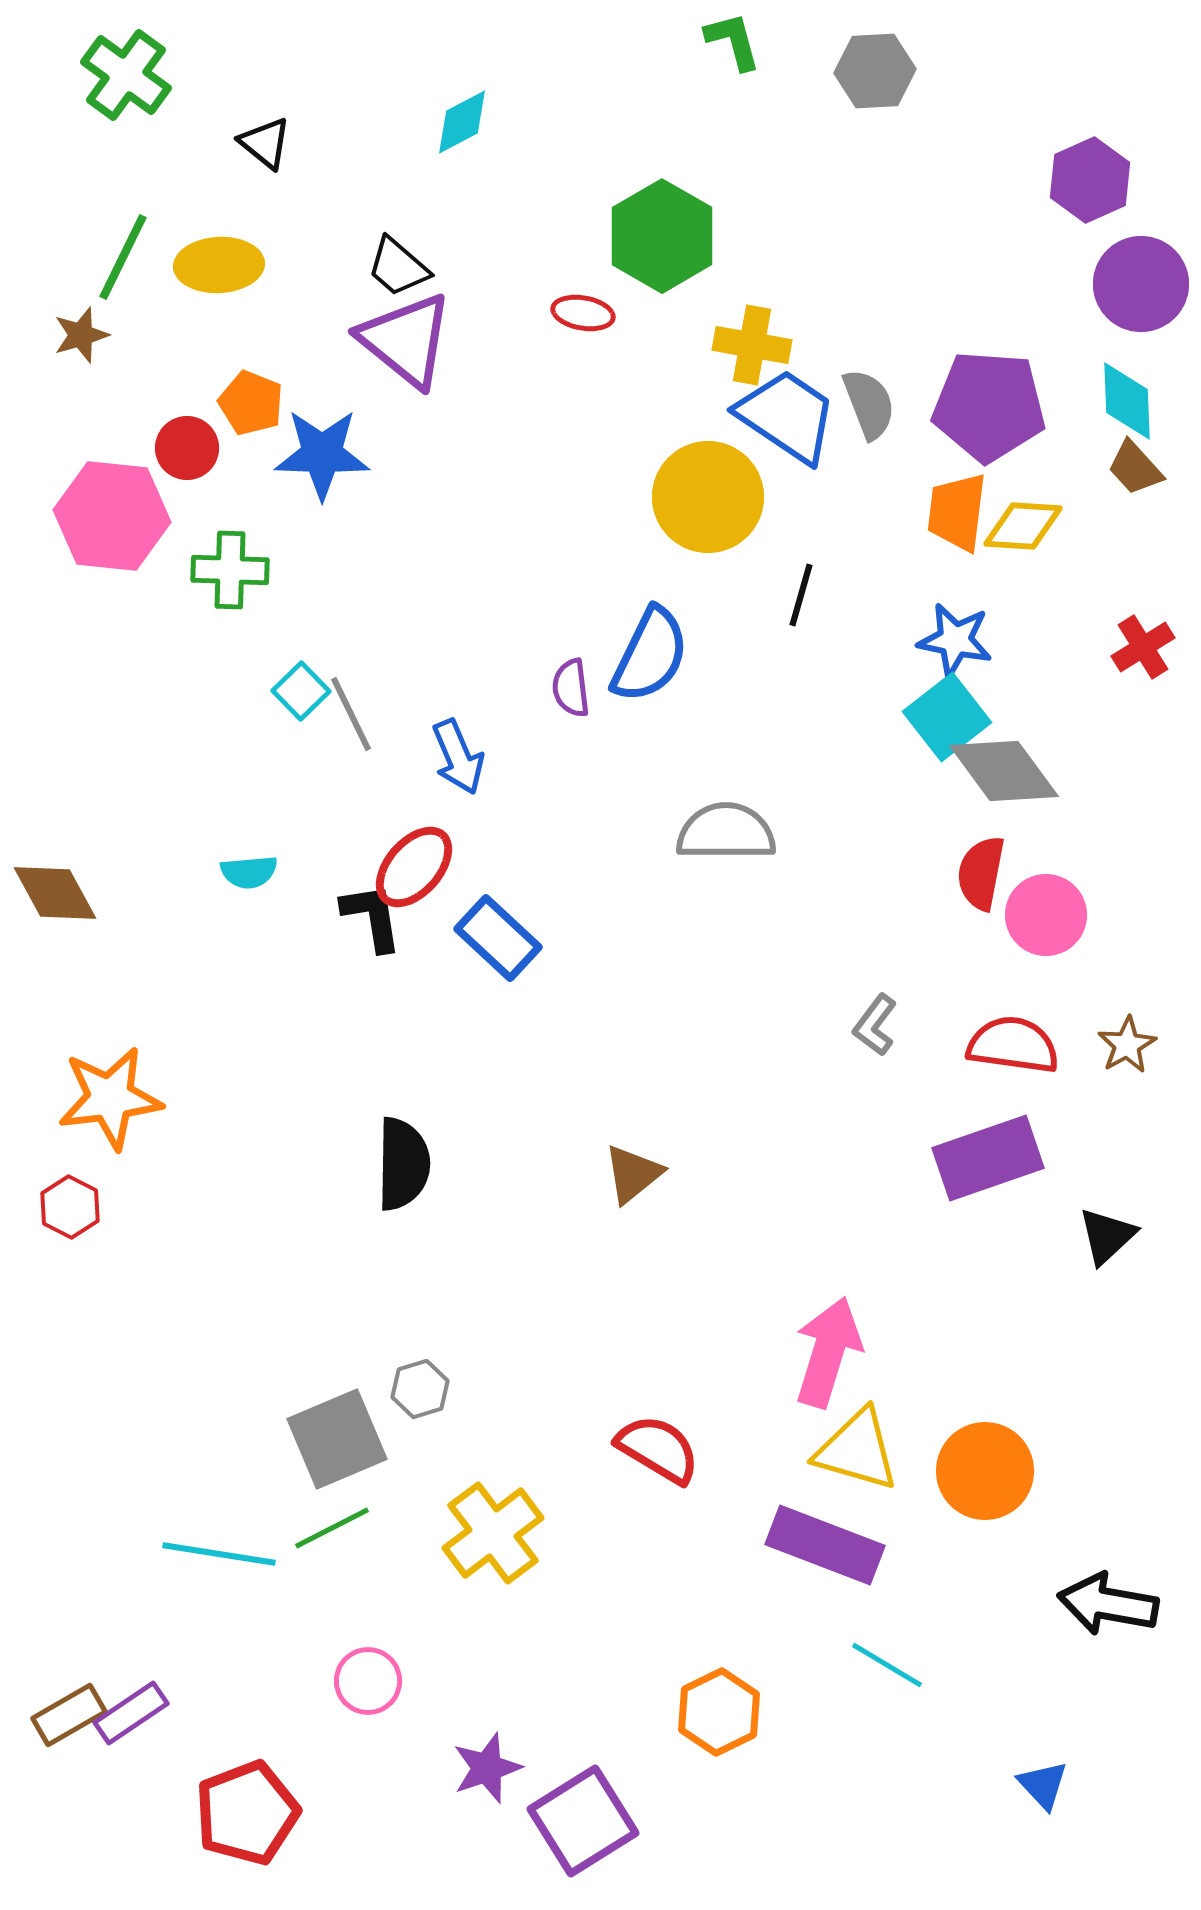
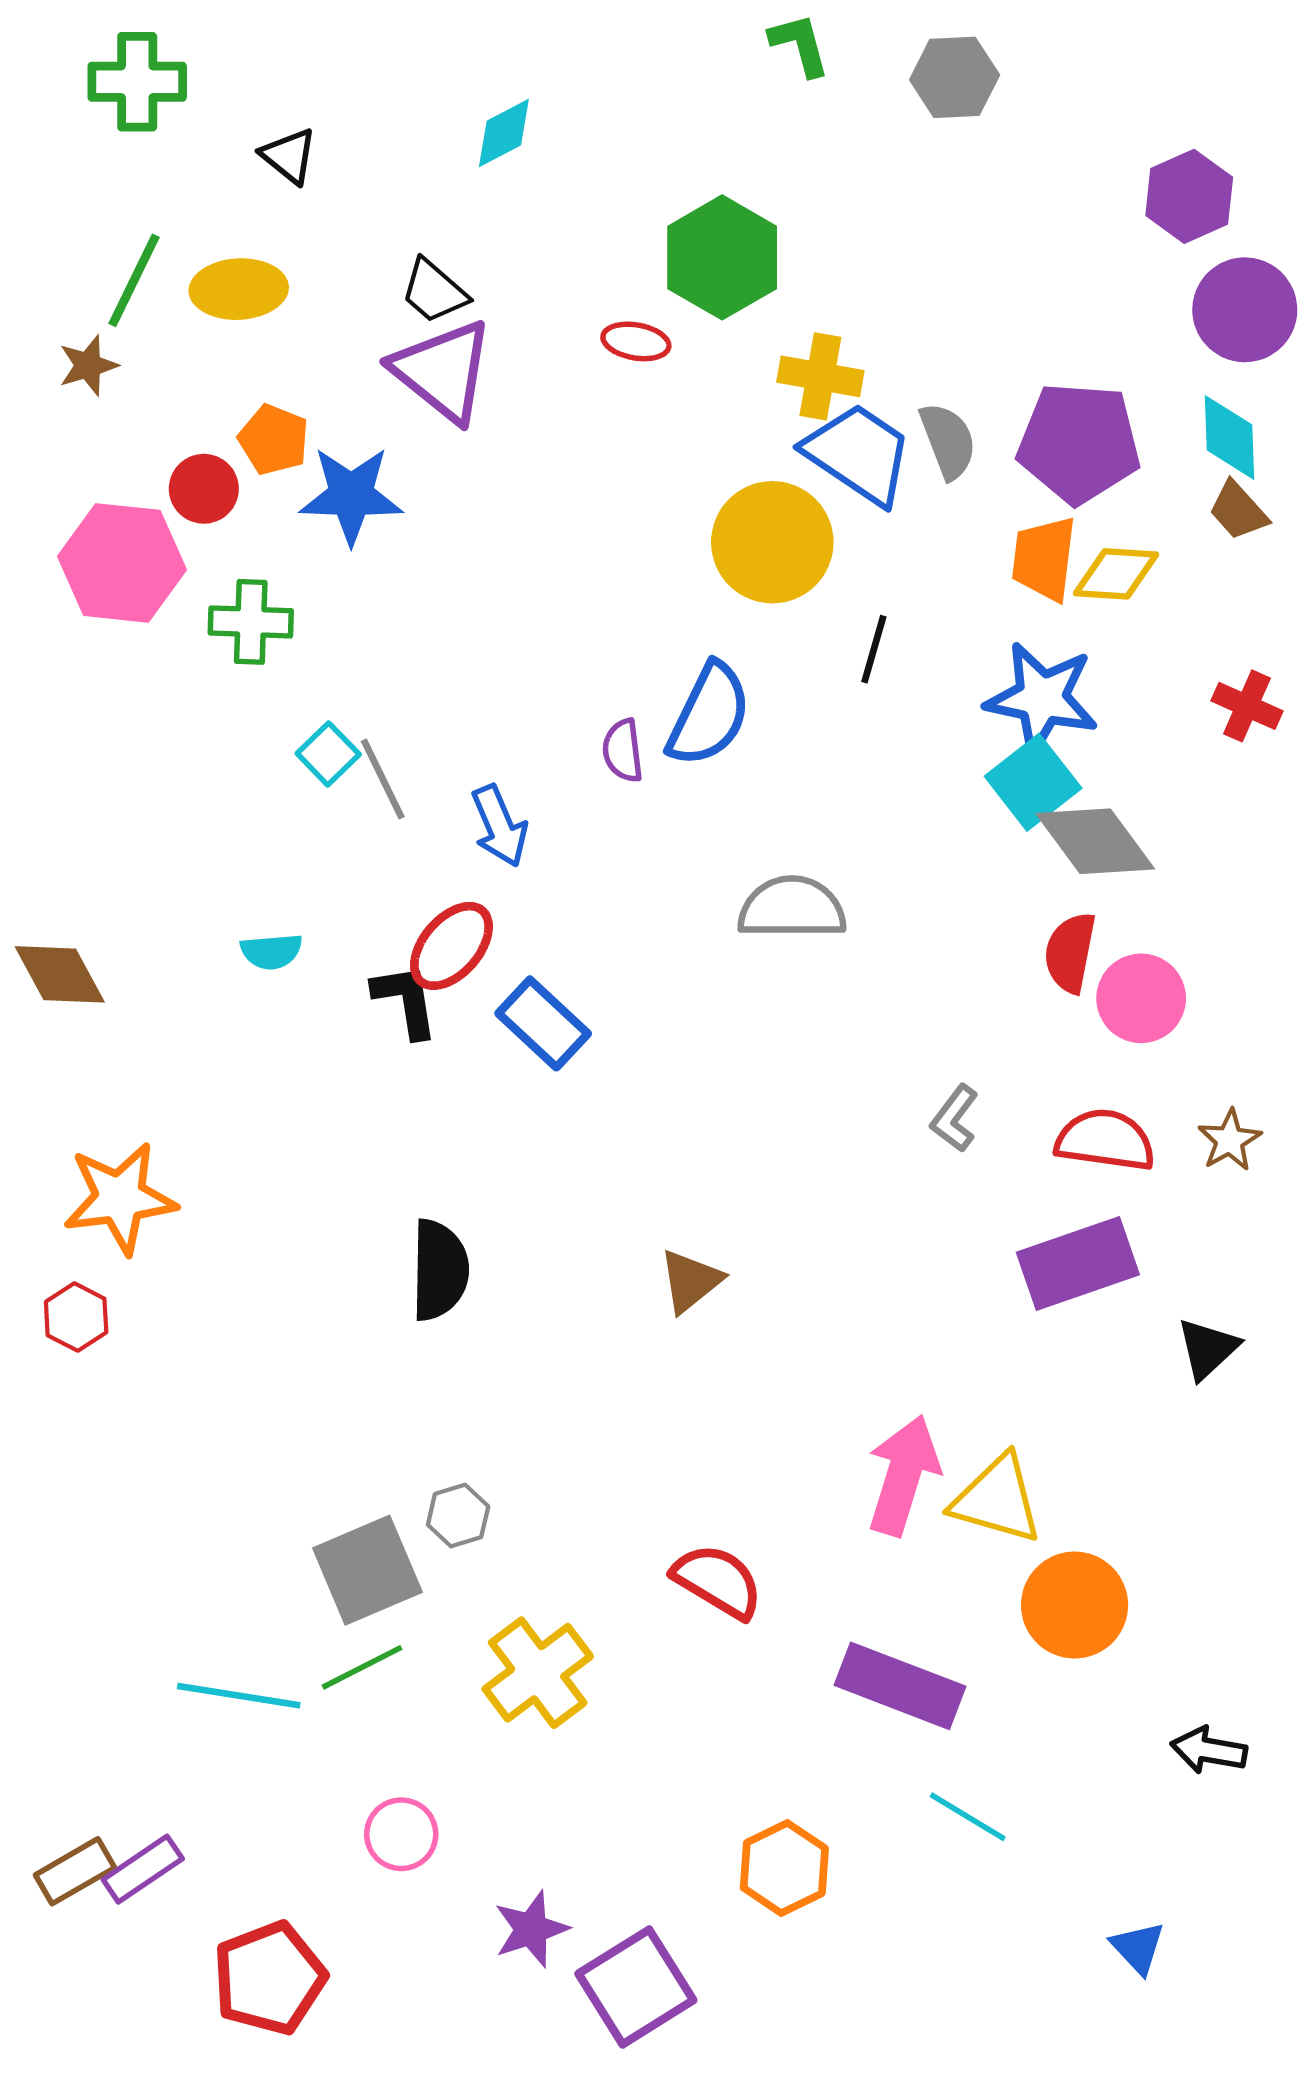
green cross: (126, 75) -> (137, 82), turned -36
blue star: (955, 640) -> (1042, 698), size x1.4
red cross: (1143, 647) -> (1247, 706), turned -34
yellow triangle: (857, 1450) -> (997, 1499), moved
black arrow: (1108, 1604) -> (1209, 1750), size x0.7

